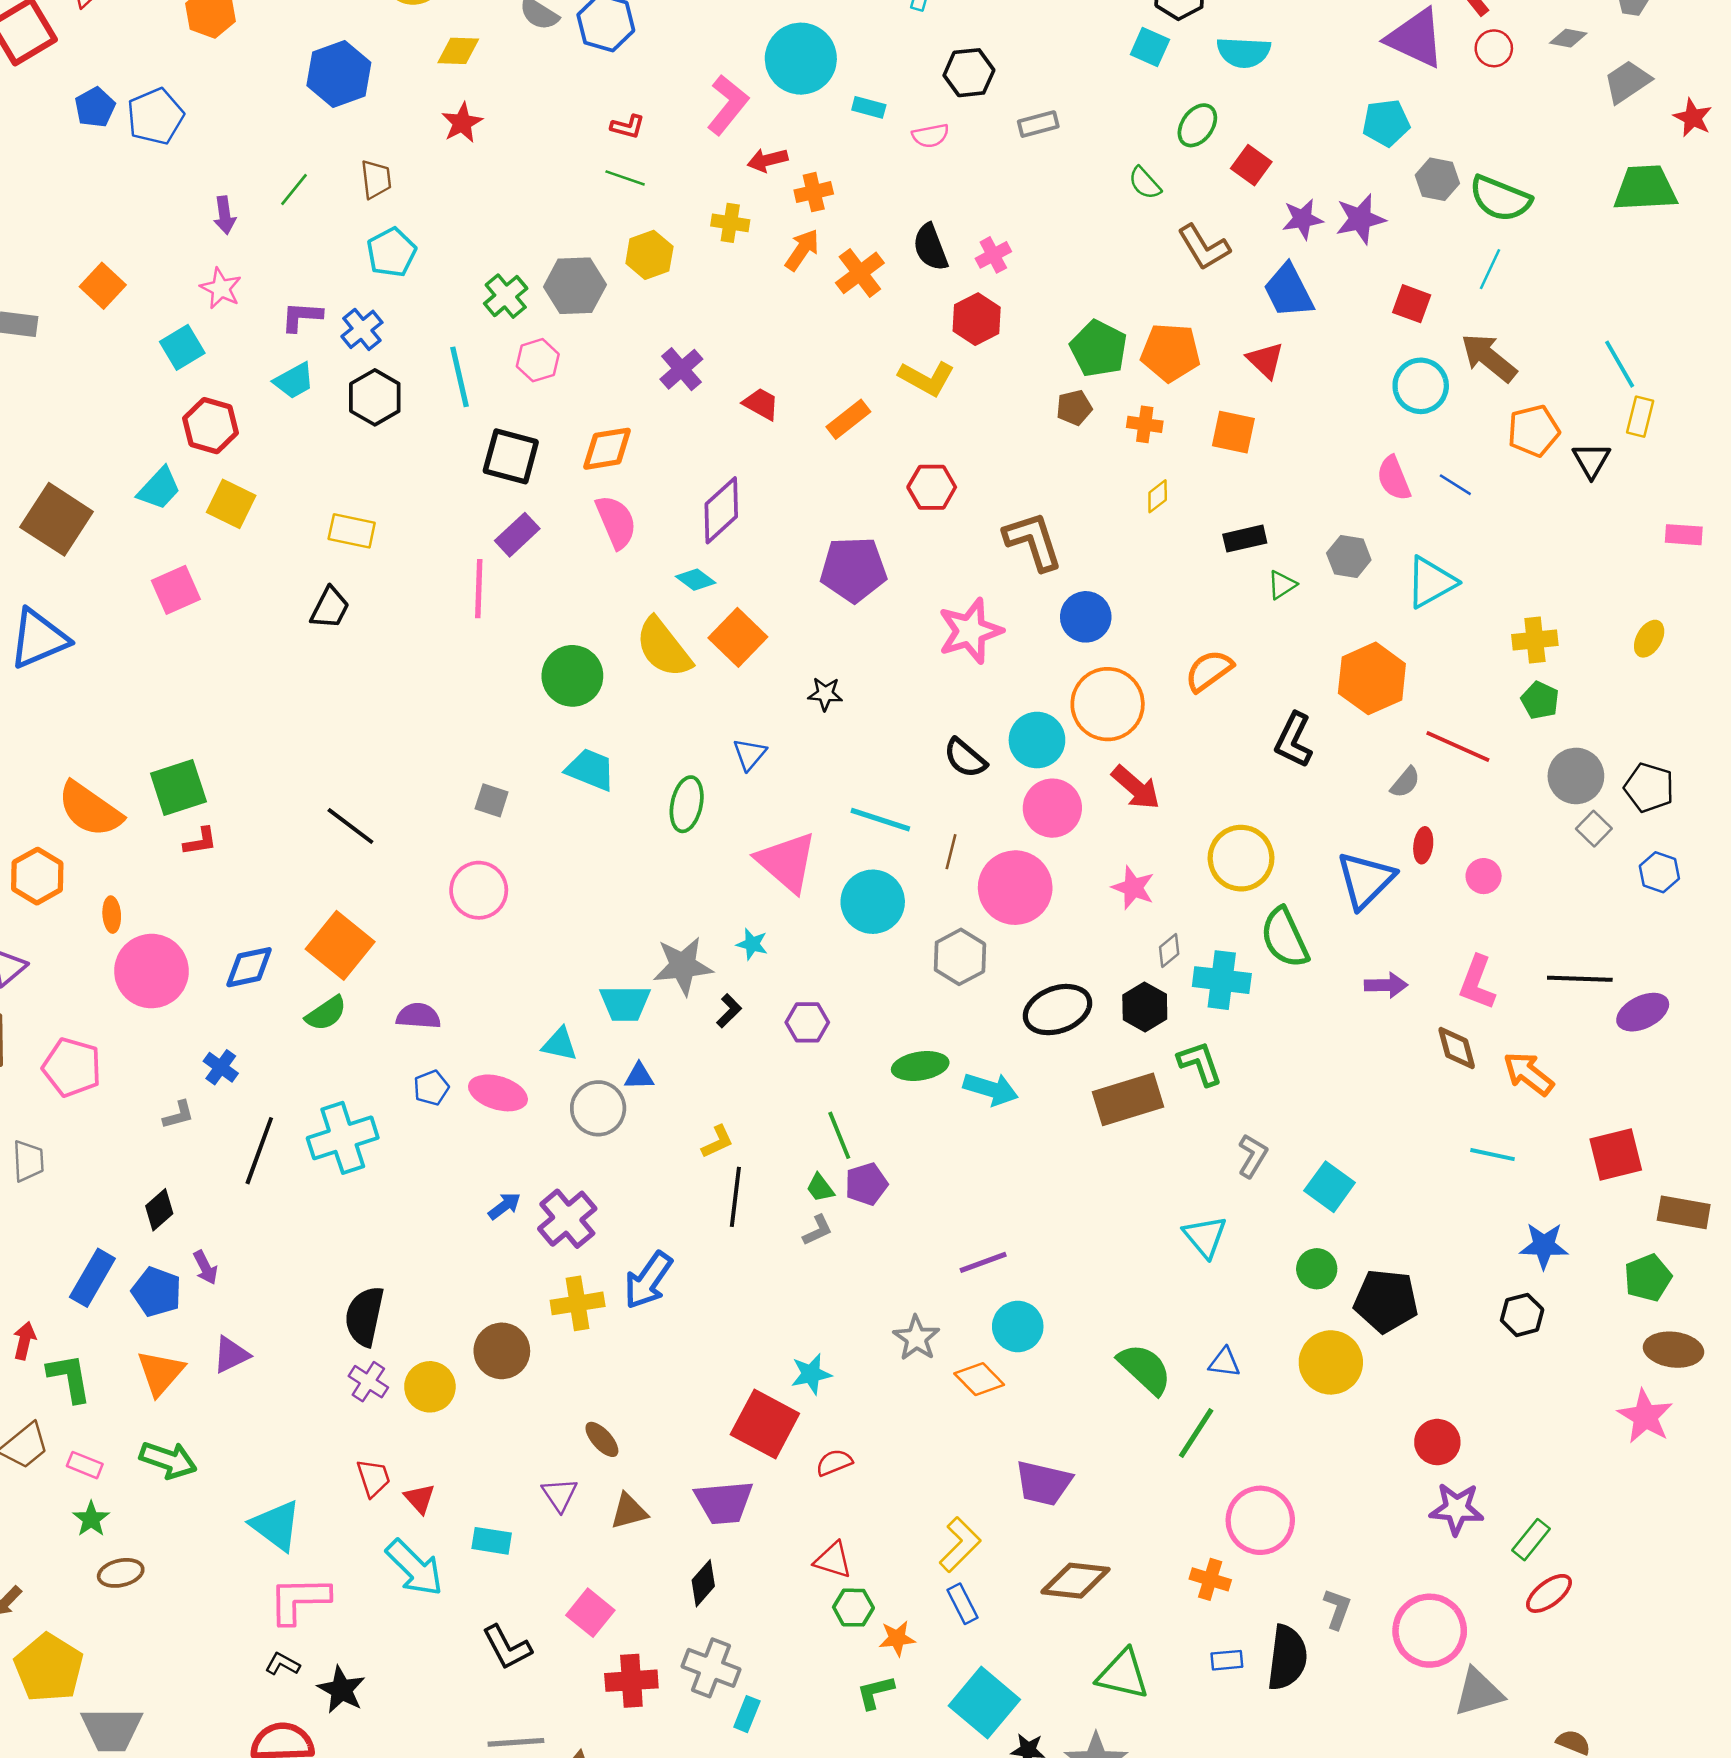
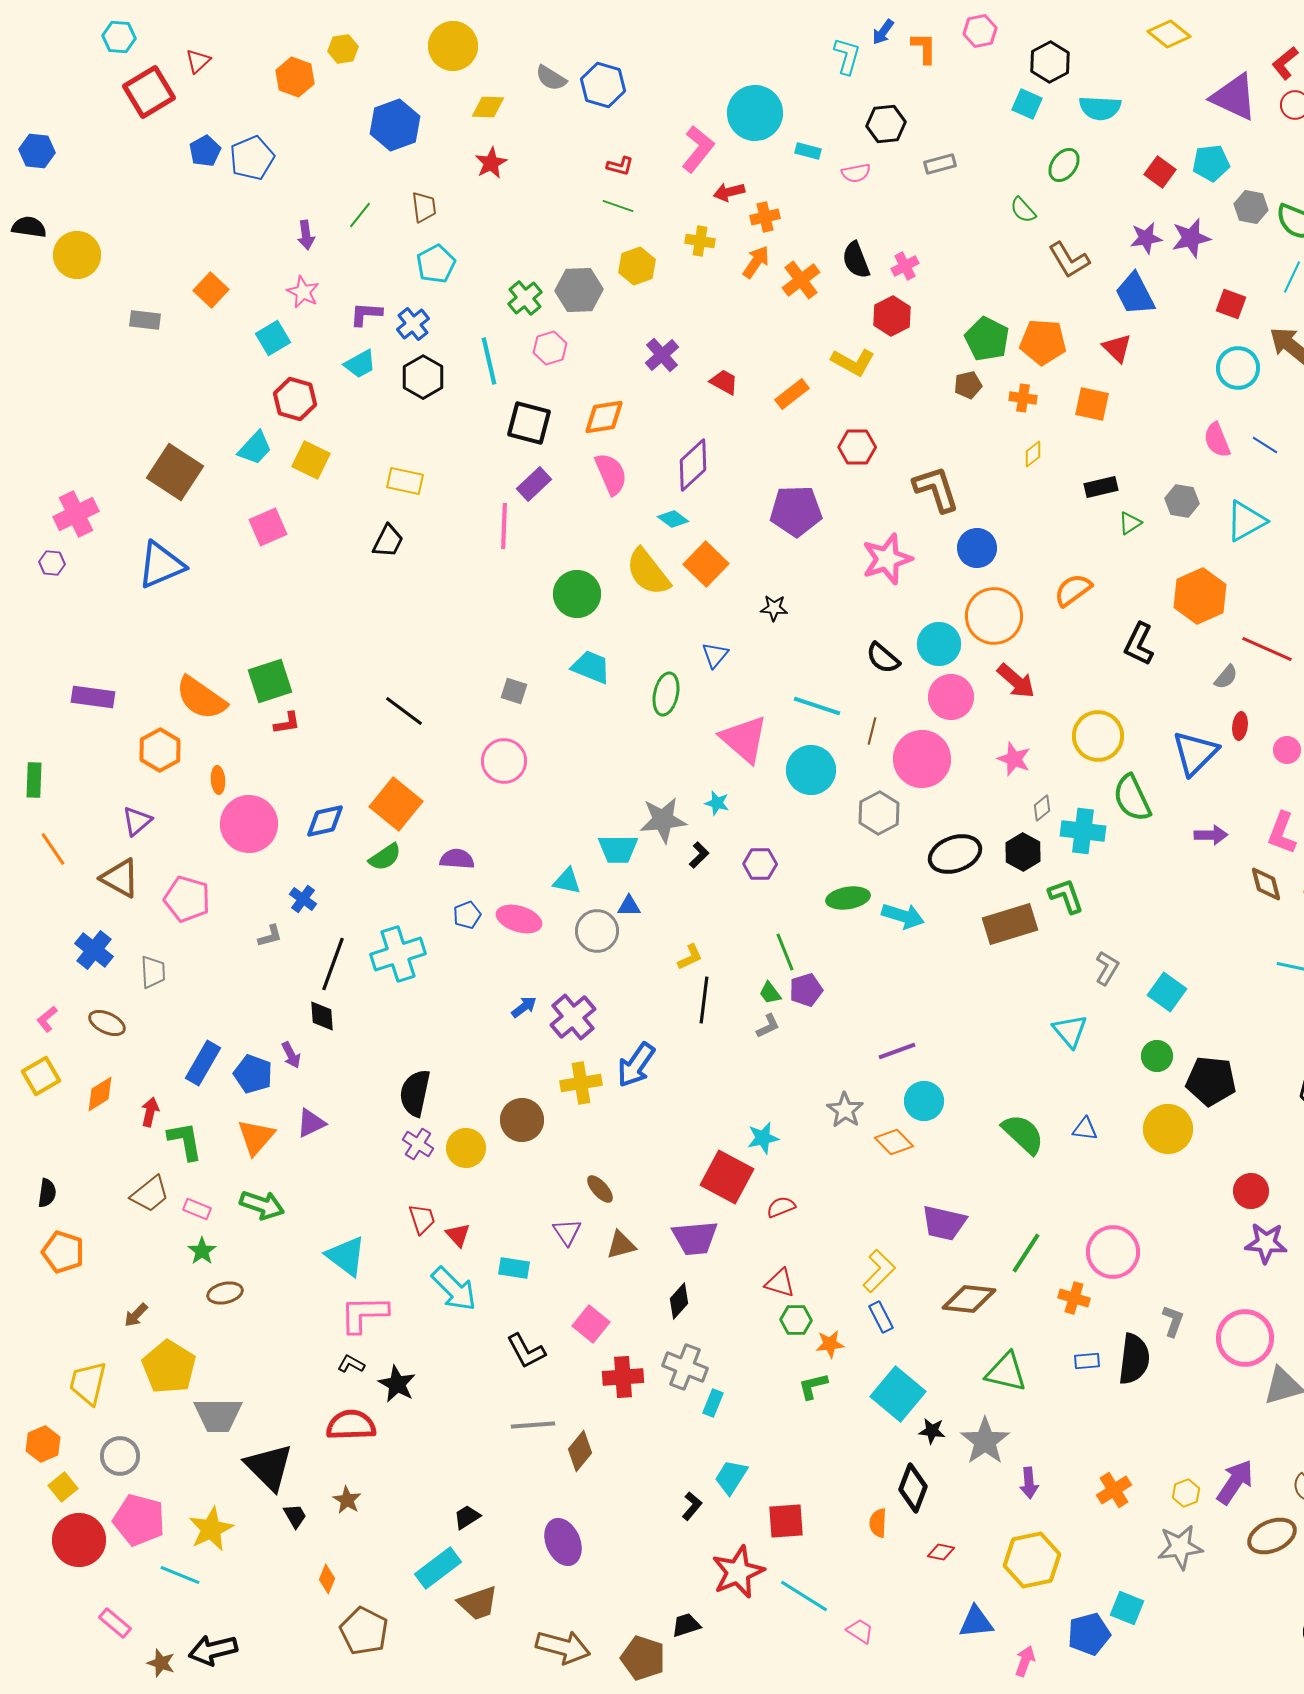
red square: (1251, 165) -> (1160, 172), moved
black diamond: (159, 1210) -> (322, 1016), moved, turned -52
green line: (1196, 1433) -> (1026, 1253), moved

